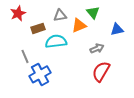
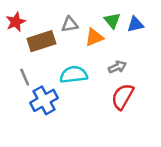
brown rectangle: (38, 28) -> (41, 41), size x1.5
blue triangle: (117, 29) -> (135, 24), moved
cyan semicircle: (56, 41) -> (74, 75), moved

